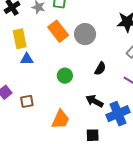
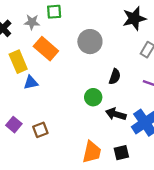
orange rectangle: (58, 31) -> (46, 49), moved
green circle: (65, 76) -> (93, 97), moved
orange trapezoid: (61, 119) -> (92, 152), moved

